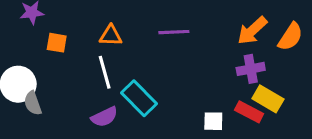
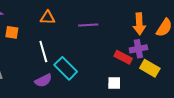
orange arrow: (252, 31) -> (139, 24), turned -50
orange triangle: (111, 36) -> (47, 18), moved
red rectangle: (249, 112) -> (123, 57), moved

